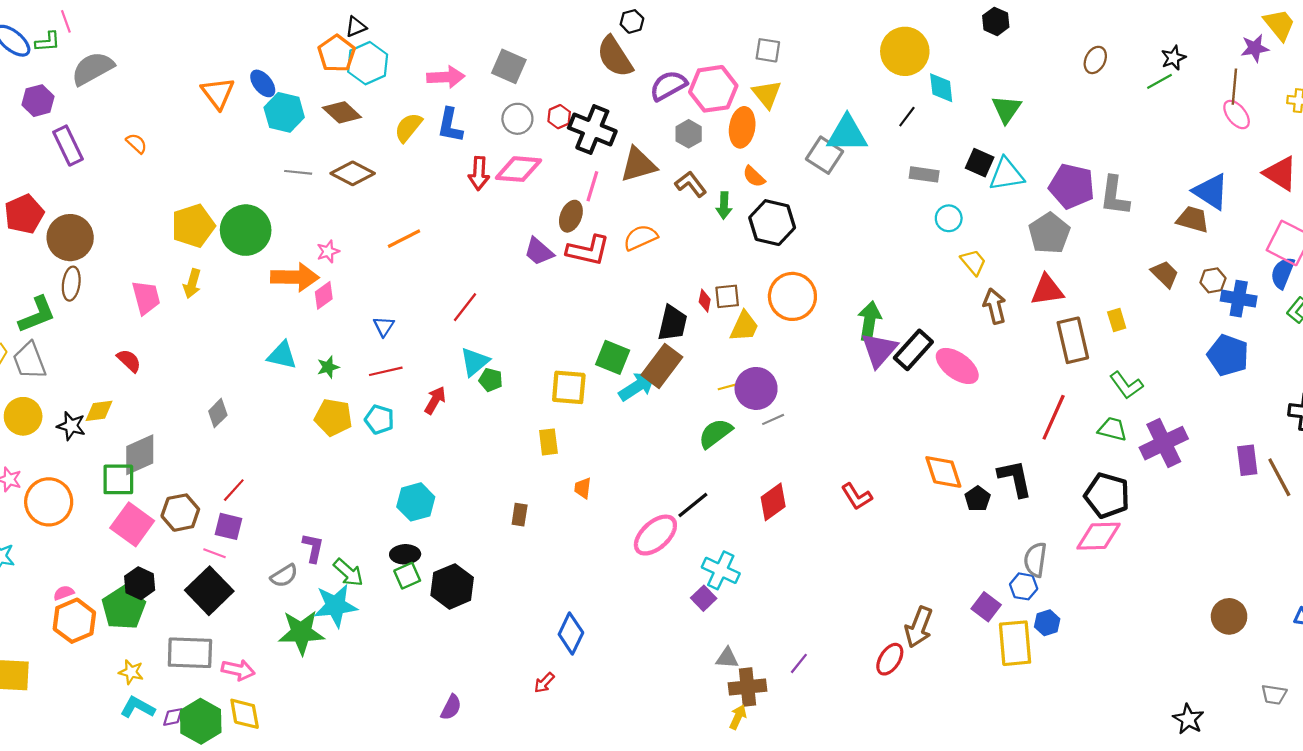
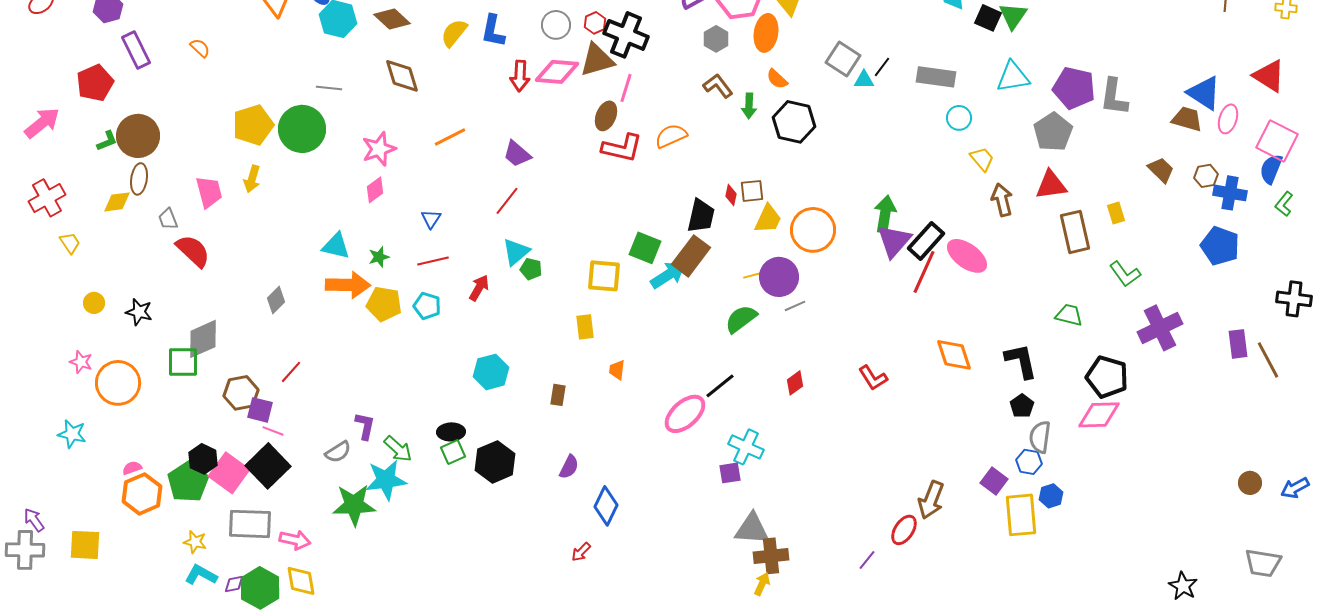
pink ellipse: (1237, 115) -> (1228, 119), moved, turned 56
black line: (907, 117) -> (882, 67), moved
cyan triangle: (847, 134) -> (864, 80), moved, size x0.5
black square: (980, 163) -> (988, 18), moved
brown triangle: (638, 165) -> (597, 60), moved
gray line: (298, 172) -> (329, 88), moved
brown diamond: (353, 173) -> (402, 76), turned 45
gray rectangle: (924, 174) -> (936, 77), size x1.4
red pentagon: (24, 214) -> (95, 83), moved
pink star: (328, 251) -> (379, 149), size x1.6
purple trapezoid: (539, 251) -> (517, 154), moved
orange arrow: (295, 277) -> (348, 285), moved
orange circle: (792, 296) -> (813, 230), moved
green L-shape: (37, 315) -> (107, 141), moved, size x0.6
gray trapezoid: (29, 361) -> (168, 219), moved, size x0.6
red semicircle: (129, 361) -> (193, 251), size x1.5
yellow diamond: (99, 411) -> (117, 202), moved
yellow circle: (23, 416) -> (94, 303), size x0.6
red line: (1054, 417) -> (924, 272), moved
green trapezoid: (1112, 429) -> (1069, 315), moved
black pentagon: (978, 499) -> (1022, 406), moved
cyan hexagon: (416, 502) -> (491, 372), moved
red diamond: (773, 502) -> (795, 383), size x0.7
pink square: (132, 524) -> (229, 473), moved
purple square: (229, 526) -> (260, 410), moved
purple square: (704, 598) -> (730, 473), turned 35
brown circle: (1229, 616) -> (1250, 483), moved, size x0.7
gray triangle: (727, 658) -> (752, 529), size x1.6
purple line: (799, 663) -> (867, 560), moved
gray trapezoid: (1274, 694) -> (1263, 563), size x1.5
purple semicircle: (451, 707) -> (569, 467), moved

